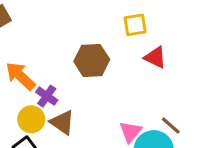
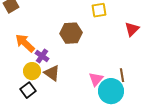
red triangle: (155, 57) -> (132, 29), moved, turned 49
brown line: (171, 126) -> (122, 75), turned 40

